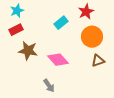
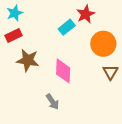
red star: (86, 12) -> (86, 14), moved
pink diamond: (58, 60) -> (63, 71), turned 45
brown triangle: (98, 61) -> (110, 72), turned -40

